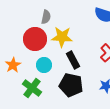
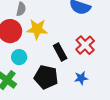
black rectangle: (73, 60) -> (60, 52), moved

